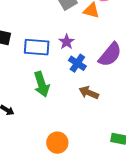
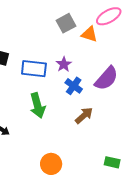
brown arrow: (89, 93) -> (84, 115), turned 114

